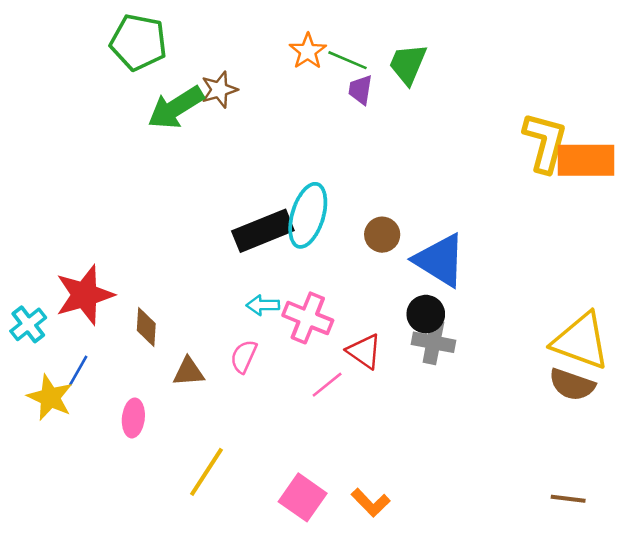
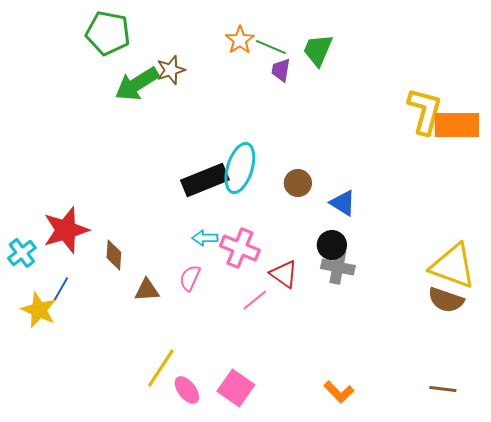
blue triangle: (440, 260) -> (343, 203), size x0.6
pink ellipse: (133, 418) -> (187, 390), moved, turned -44
orange L-shape: (371, 503) -> (339, 392), moved

